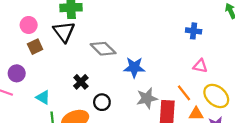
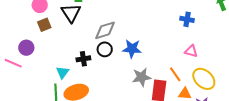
gray diamond: (103, 49) -> (105, 30), turned -65
black cross: (81, 82) -> (83, 59), turned 32
cyan triangle: (43, 97) -> (63, 72), moved, turned 32
black circle: (102, 102) -> (105, 49), moved

